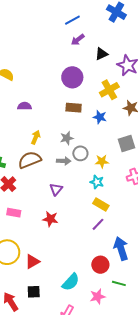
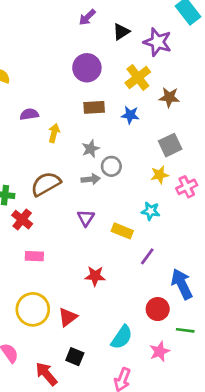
yellow arrow: (36, 137) -> (54, 133), moved
yellow star: (102, 161) -> (160, 175), moved
cyan star: (97, 182) -> (151, 211), moved
yellow rectangle: (101, 204) -> (122, 231), moved
red star: (50, 219) -> (95, 276), moved
black square: (34, 292) -> (75, 357), turned 32

